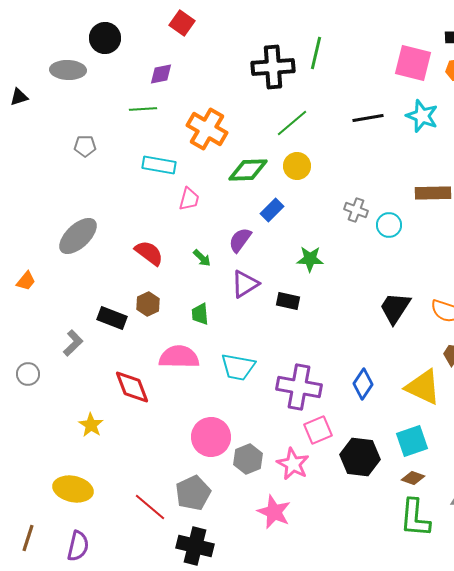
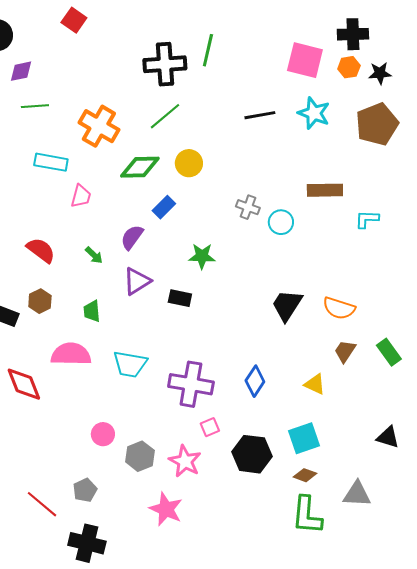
purple diamond: (161, 74) -> (21, 71), moved
green line: (292, 123) -> (165, 116), moved
yellow triangle: (423, 387) -> (315, 384), size x0.6
pink square: (318, 430) -> (210, 427), size x0.7
pink circle: (211, 437) -> (103, 434), size x0.6
gray pentagon: (193, 493) -> (85, 490), size x0.7

